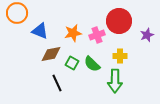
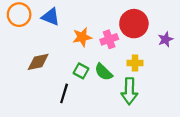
blue triangle: (40, 31) -> (51, 17), moved
brown diamond: (51, 54) -> (38, 62), moved
black line: (57, 83) -> (64, 93), turned 42

